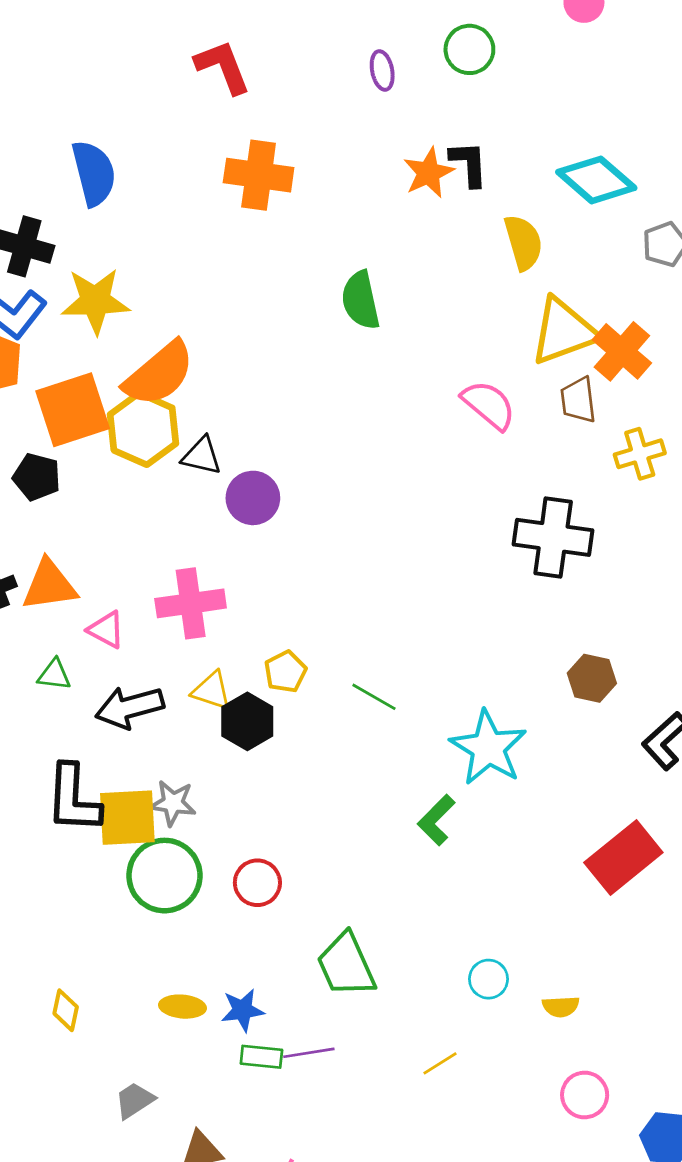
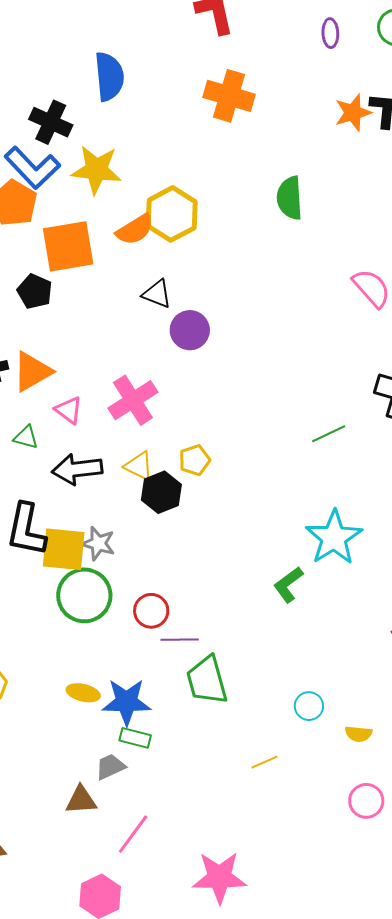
orange semicircle: (159, 374) -> (135, 230), size x0.7
yellow hexagon: (143, 429) -> (172, 214), moved
orange triangle: (49, 585) -> (32, 372), turned -30
pink cross: (191, 603) -> (133, 400), turned -33
green line: (374, 697) -> (329, 434), moved, turned -64
blue star: (243, 1010) -> (127, 702), size x1.5
purple line: (309, 1053) -> (180, 640), moved
gray trapezoid: (134, 1100) -> (110, 767), moved

